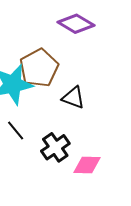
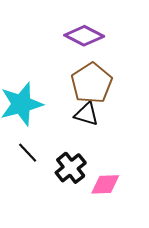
brown pentagon: (39, 68) -> (92, 83), moved

